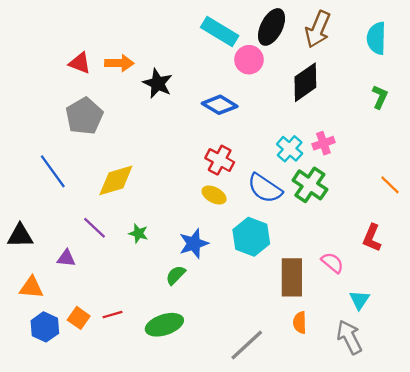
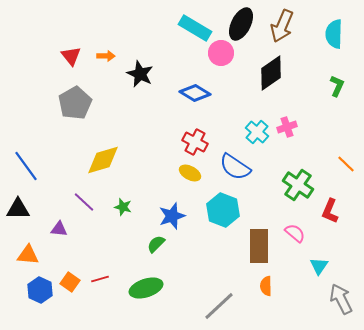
red triangle: (80, 63) -> (71, 56), turned 30
orange arrow: (119, 63) -> (106, 56), size x0.7
blue line: (53, 171) -> (26, 166), moved
green cross: (310, 185) -> (298, 185), moved
gray arrow: (349, 337) -> (341, 299), moved

